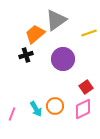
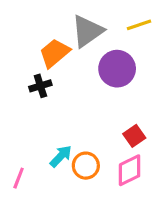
yellow line: (89, 33) -> (139, 25), moved
purple circle: (63, 59) -> (117, 69), moved
cyan arrow: (36, 109) -> (61, 156), moved, turned -105

